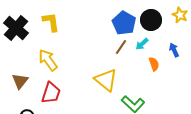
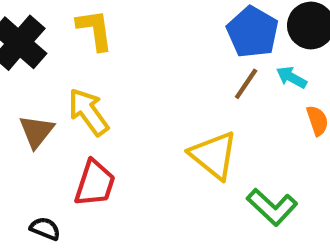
cyan arrow: (142, 44) -> (291, 77), turned 72
brown triangle: (20, 81) -> (36, 131), moved

